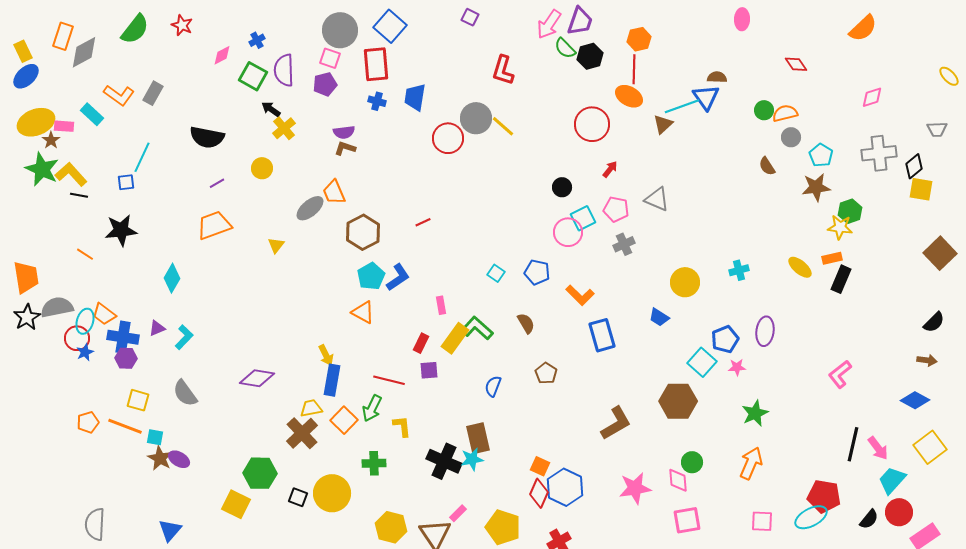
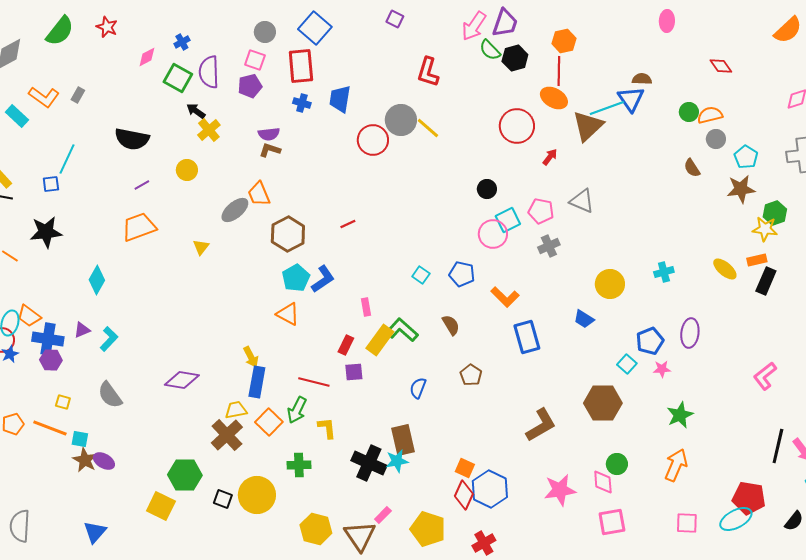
gray circle: (340, 30) -> (265, 32), size x0.6
gray rectangle: (153, 93) -> (78, 95), size x0.7
brown triangle: (663, 124) -> (588, 126), size x1.6
red arrow: (610, 169) -> (550, 157), moved
cyan square: (702, 362) -> (627, 364), size x0.7
yellow square: (138, 400) -> (63, 402), size x0.7

